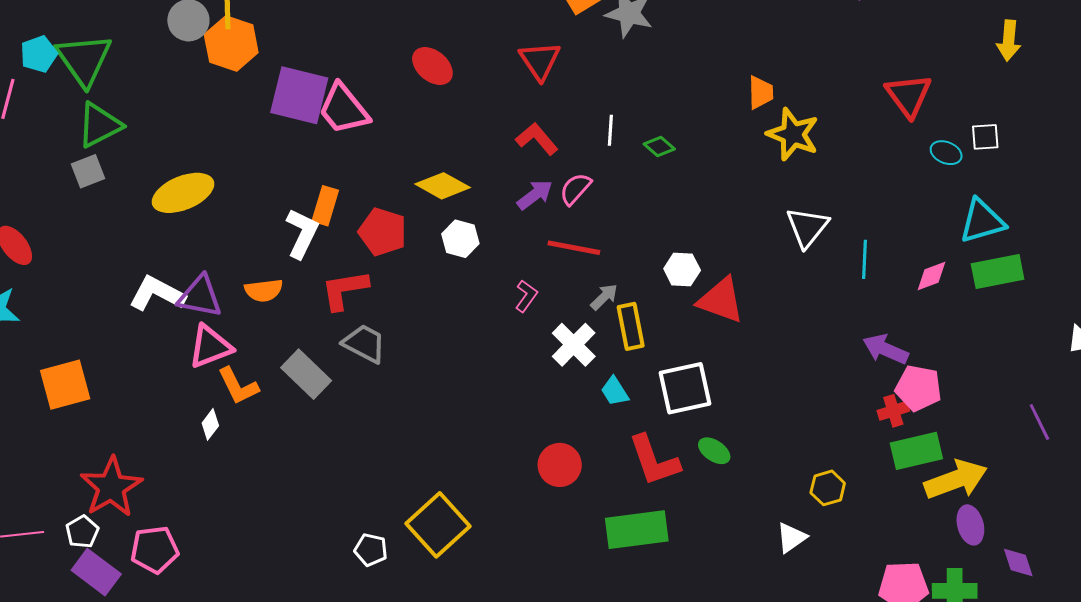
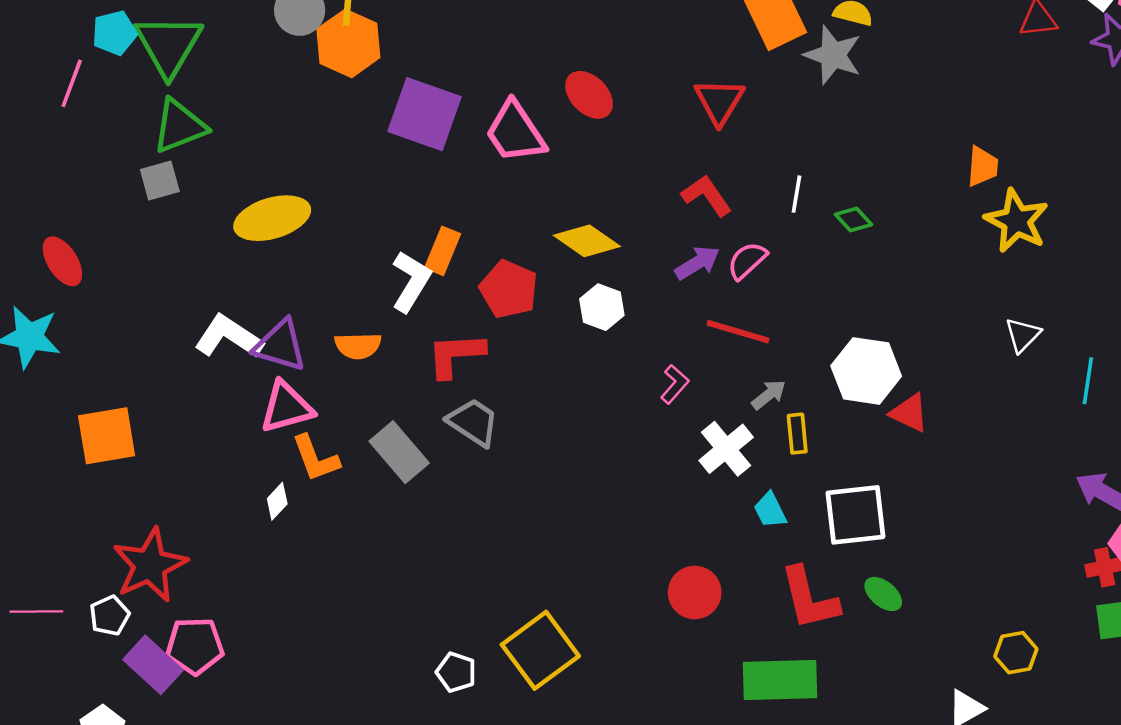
pink trapezoid: (344, 109) -> (515, 132), moved
white triangle: (807, 227) -> (1023, 335), size x0.7
white hexagon: (682, 269) -> (866, 371), size x1.6
red triangle: (721, 300) -> (909, 413), size x0.7
yellow rectangle: (631, 326) -> (797, 434), size x0.7
purple rectangle: (96, 572) -> (153, 665), moved

